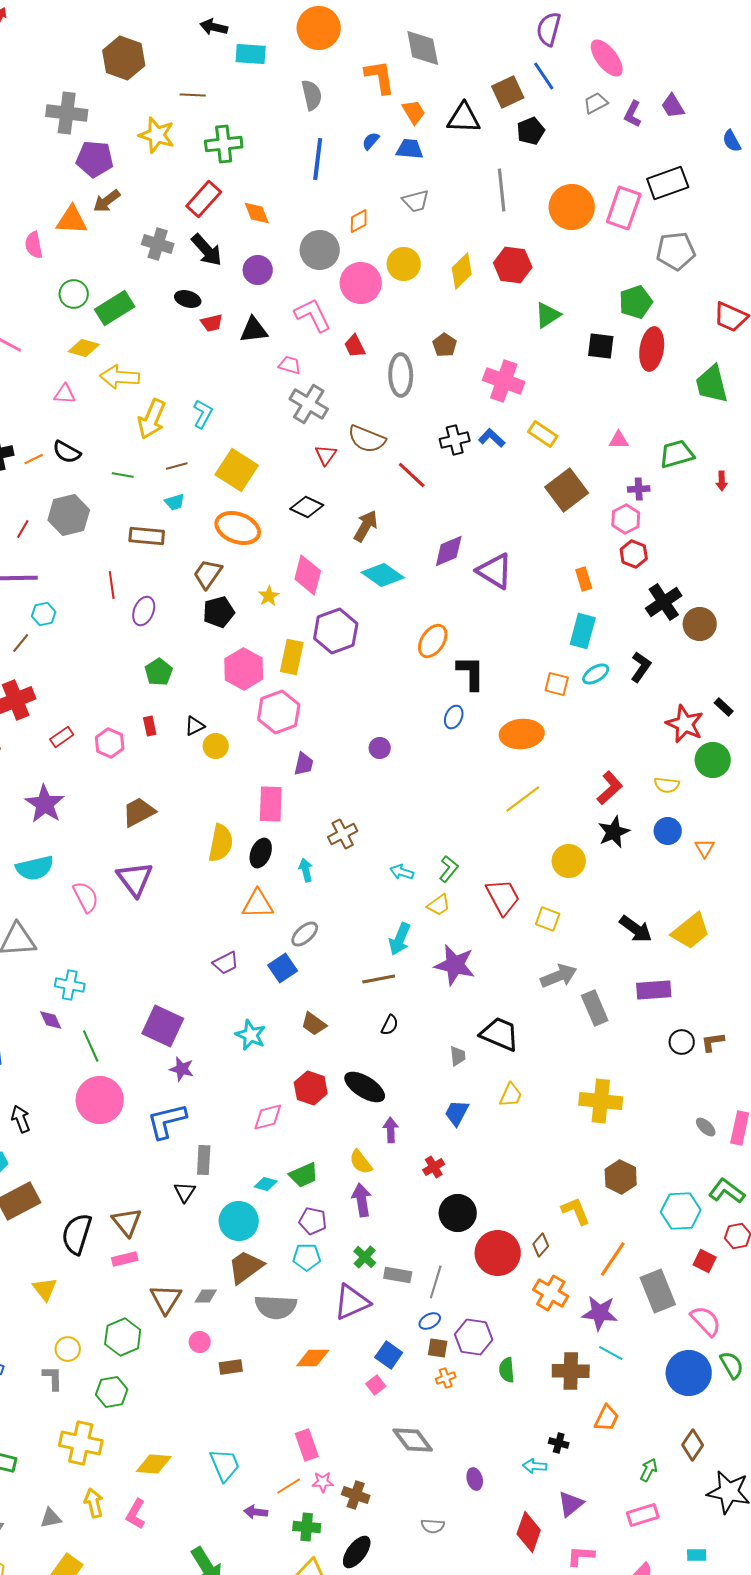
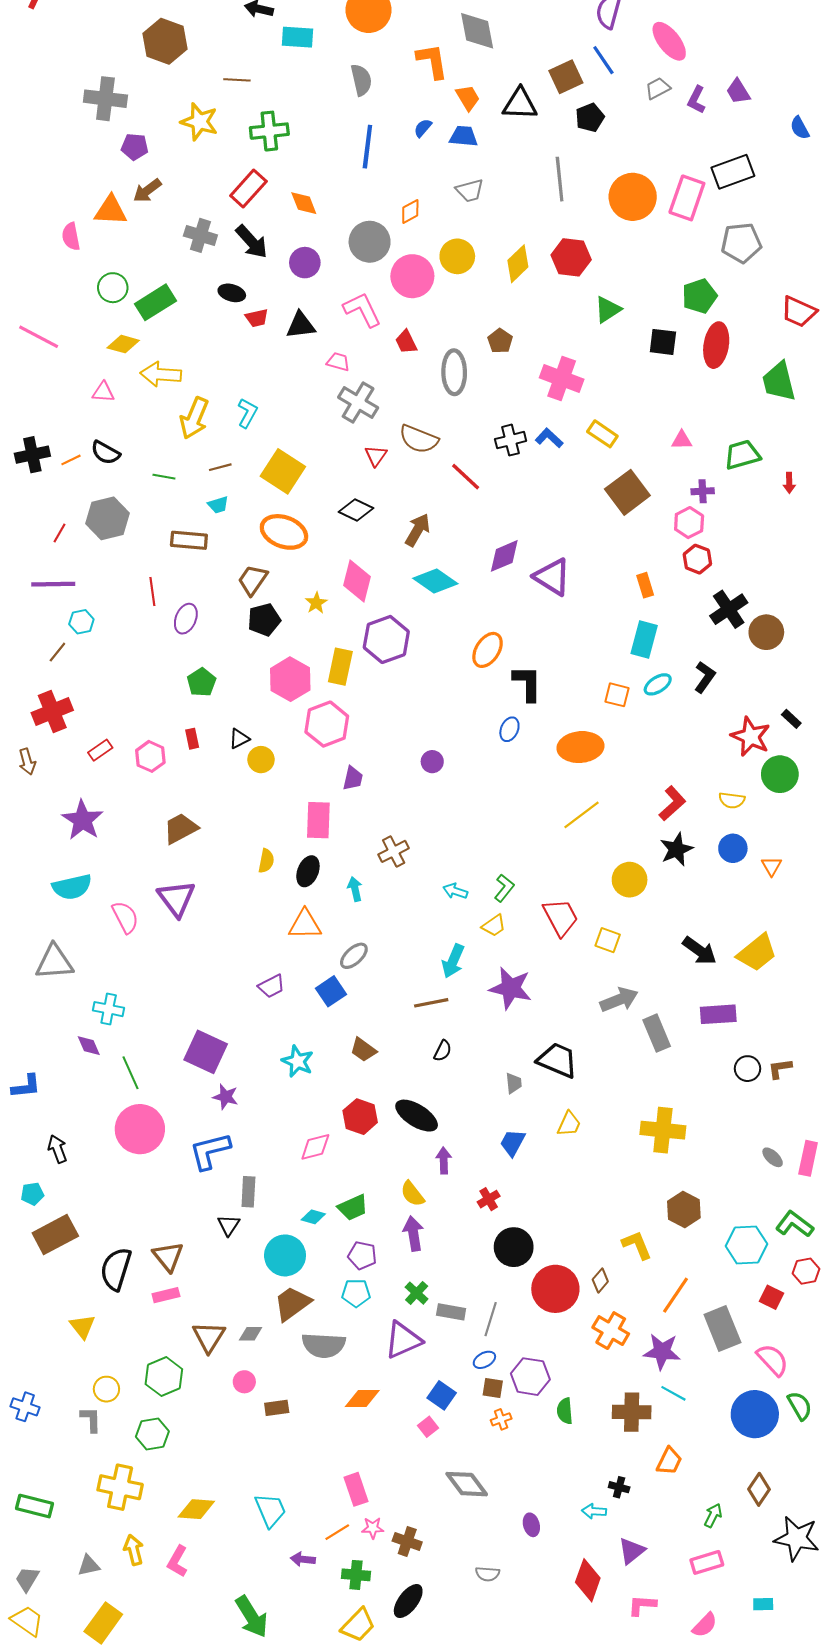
purple pentagon: (95, 159) -> (135, 147), size x0.7
yellow semicircle: (221, 843) -> (266, 861), size x0.6

